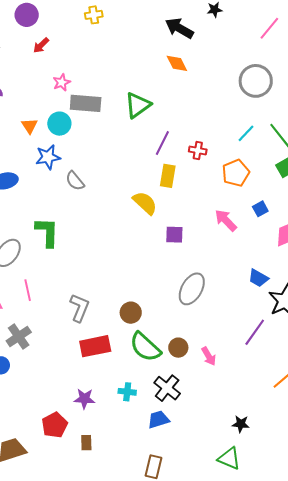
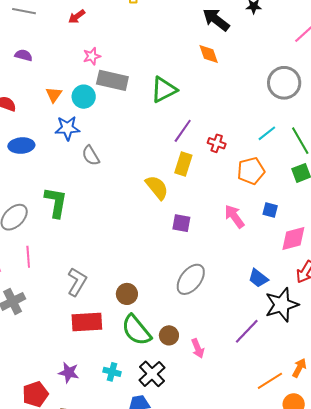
blue square: (260, 209) -> (270, 210), turned 35

